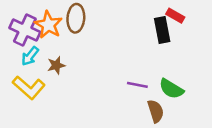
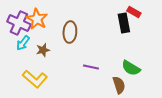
brown ellipse: (76, 18) -> (70, 32), moved
purple line: (137, 85) -> (91, 67), moved
yellow L-shape: (29, 88) -> (35, 79), moved

